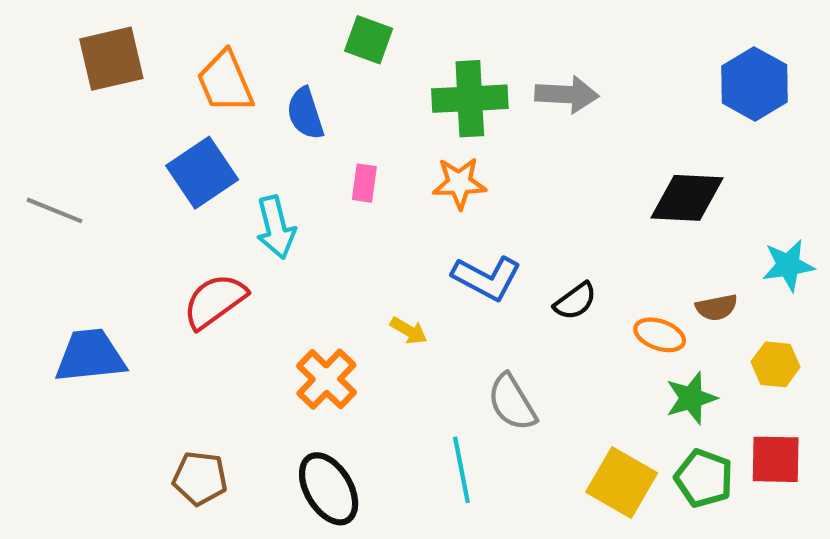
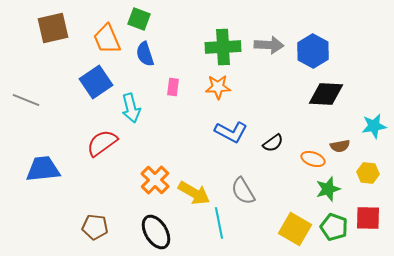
green square: (369, 40) -> (139, 19), moved
blue hexagon: (754, 84) -> (313, 51), moved
yellow arrow: (409, 331) -> (194, 193), moved, size x1.8

